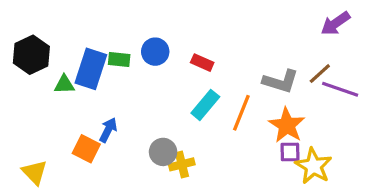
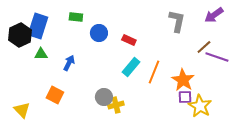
green rectangle: (119, 59) -> (76, 17), moved
blue rectangle: (91, 69) -> (38, 26), moved
gray L-shape: (281, 81) -> (177, 21), moved, turned -95
blue arrow: (108, 130) -> (69, 63), moved

